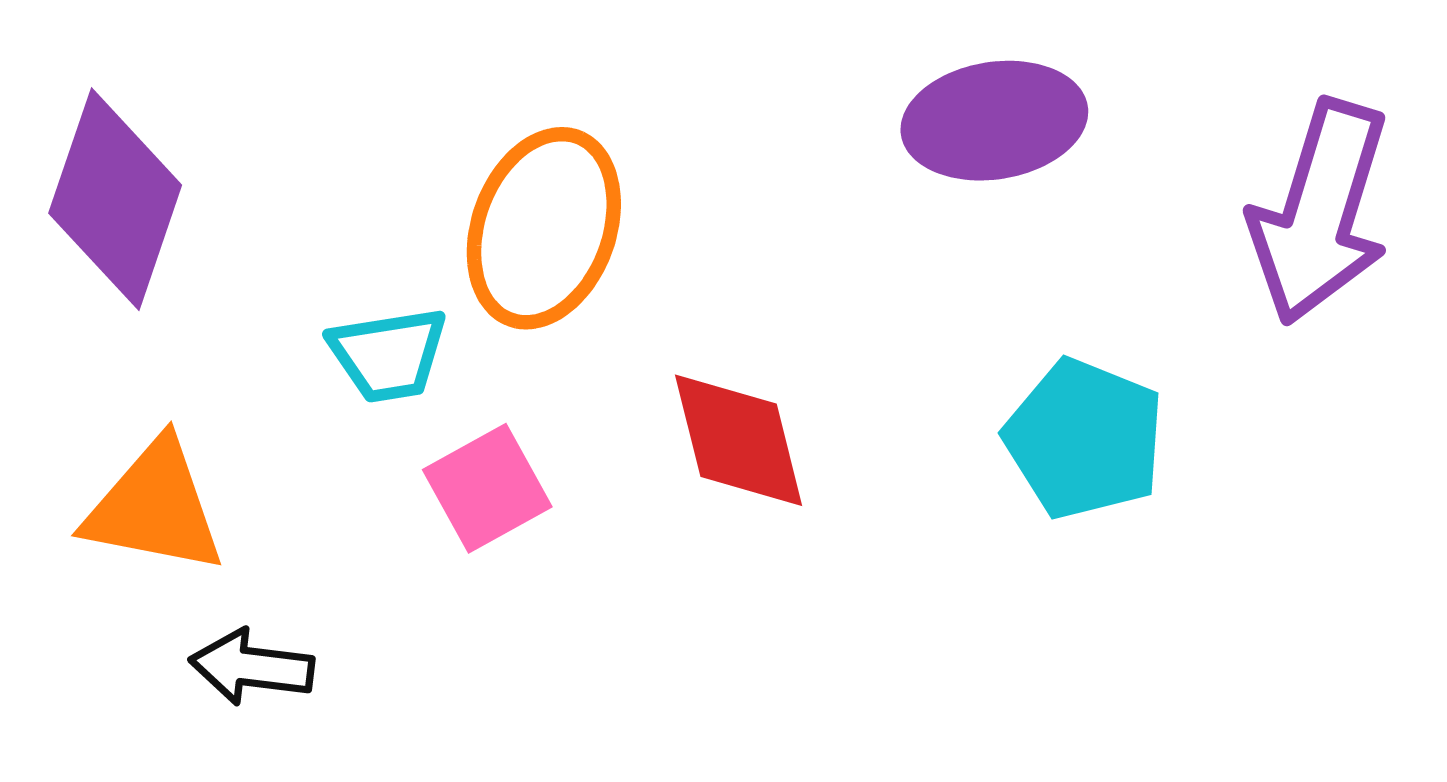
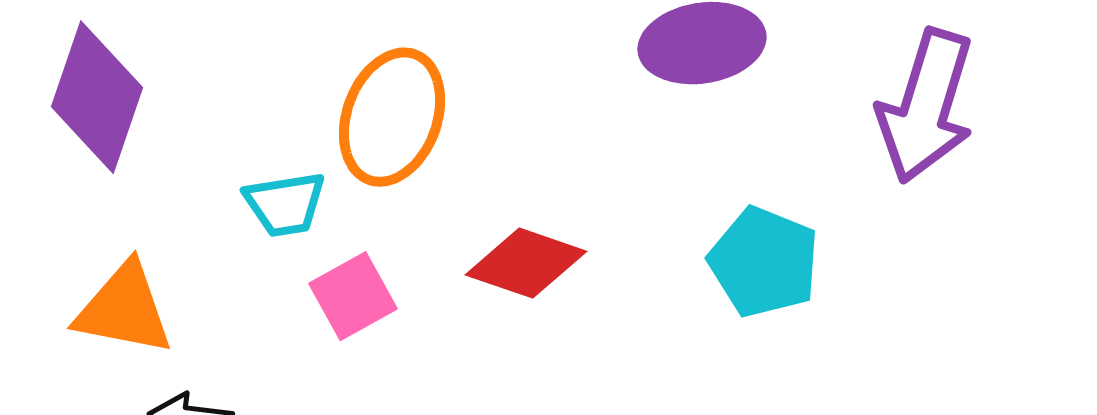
red diamond: (739, 440) -> (526, 263), turned -57

